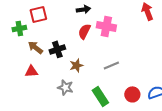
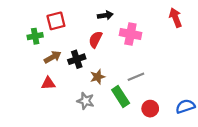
red semicircle: (84, 31) -> (95, 39), moved
brown arrow: (35, 47) -> (53, 57), turned 112
red circle: (132, 94) -> (150, 109), moved
green rectangle: (100, 96) -> (121, 96), moved

